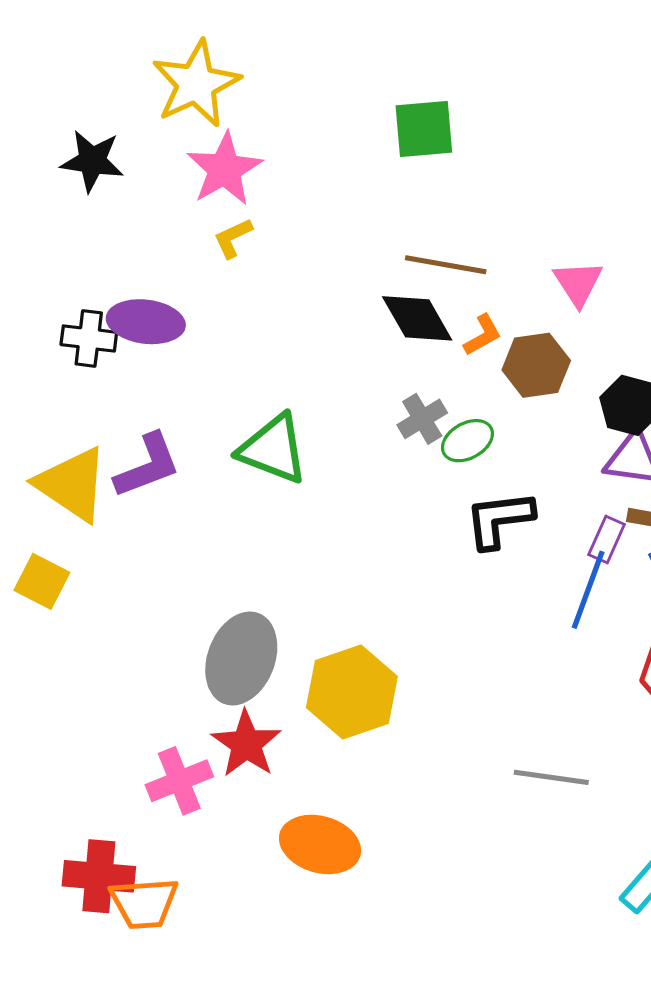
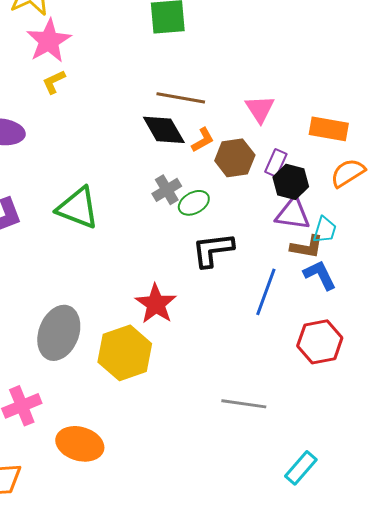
purple rectangle: (607, 540) -> (276, 163), moved
red star: (246, 744) -> (156, 304), moved
orange ellipse: (320, 844) -> (80, 444), moved

